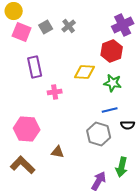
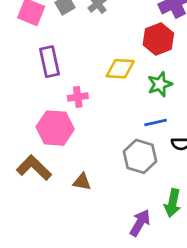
green star: (113, 83) -> (160, 84), turned -30
pink hexagon: (27, 129) -> (55, 128), moved
brown L-shape: (23, 165) -> (34, 168), moved

